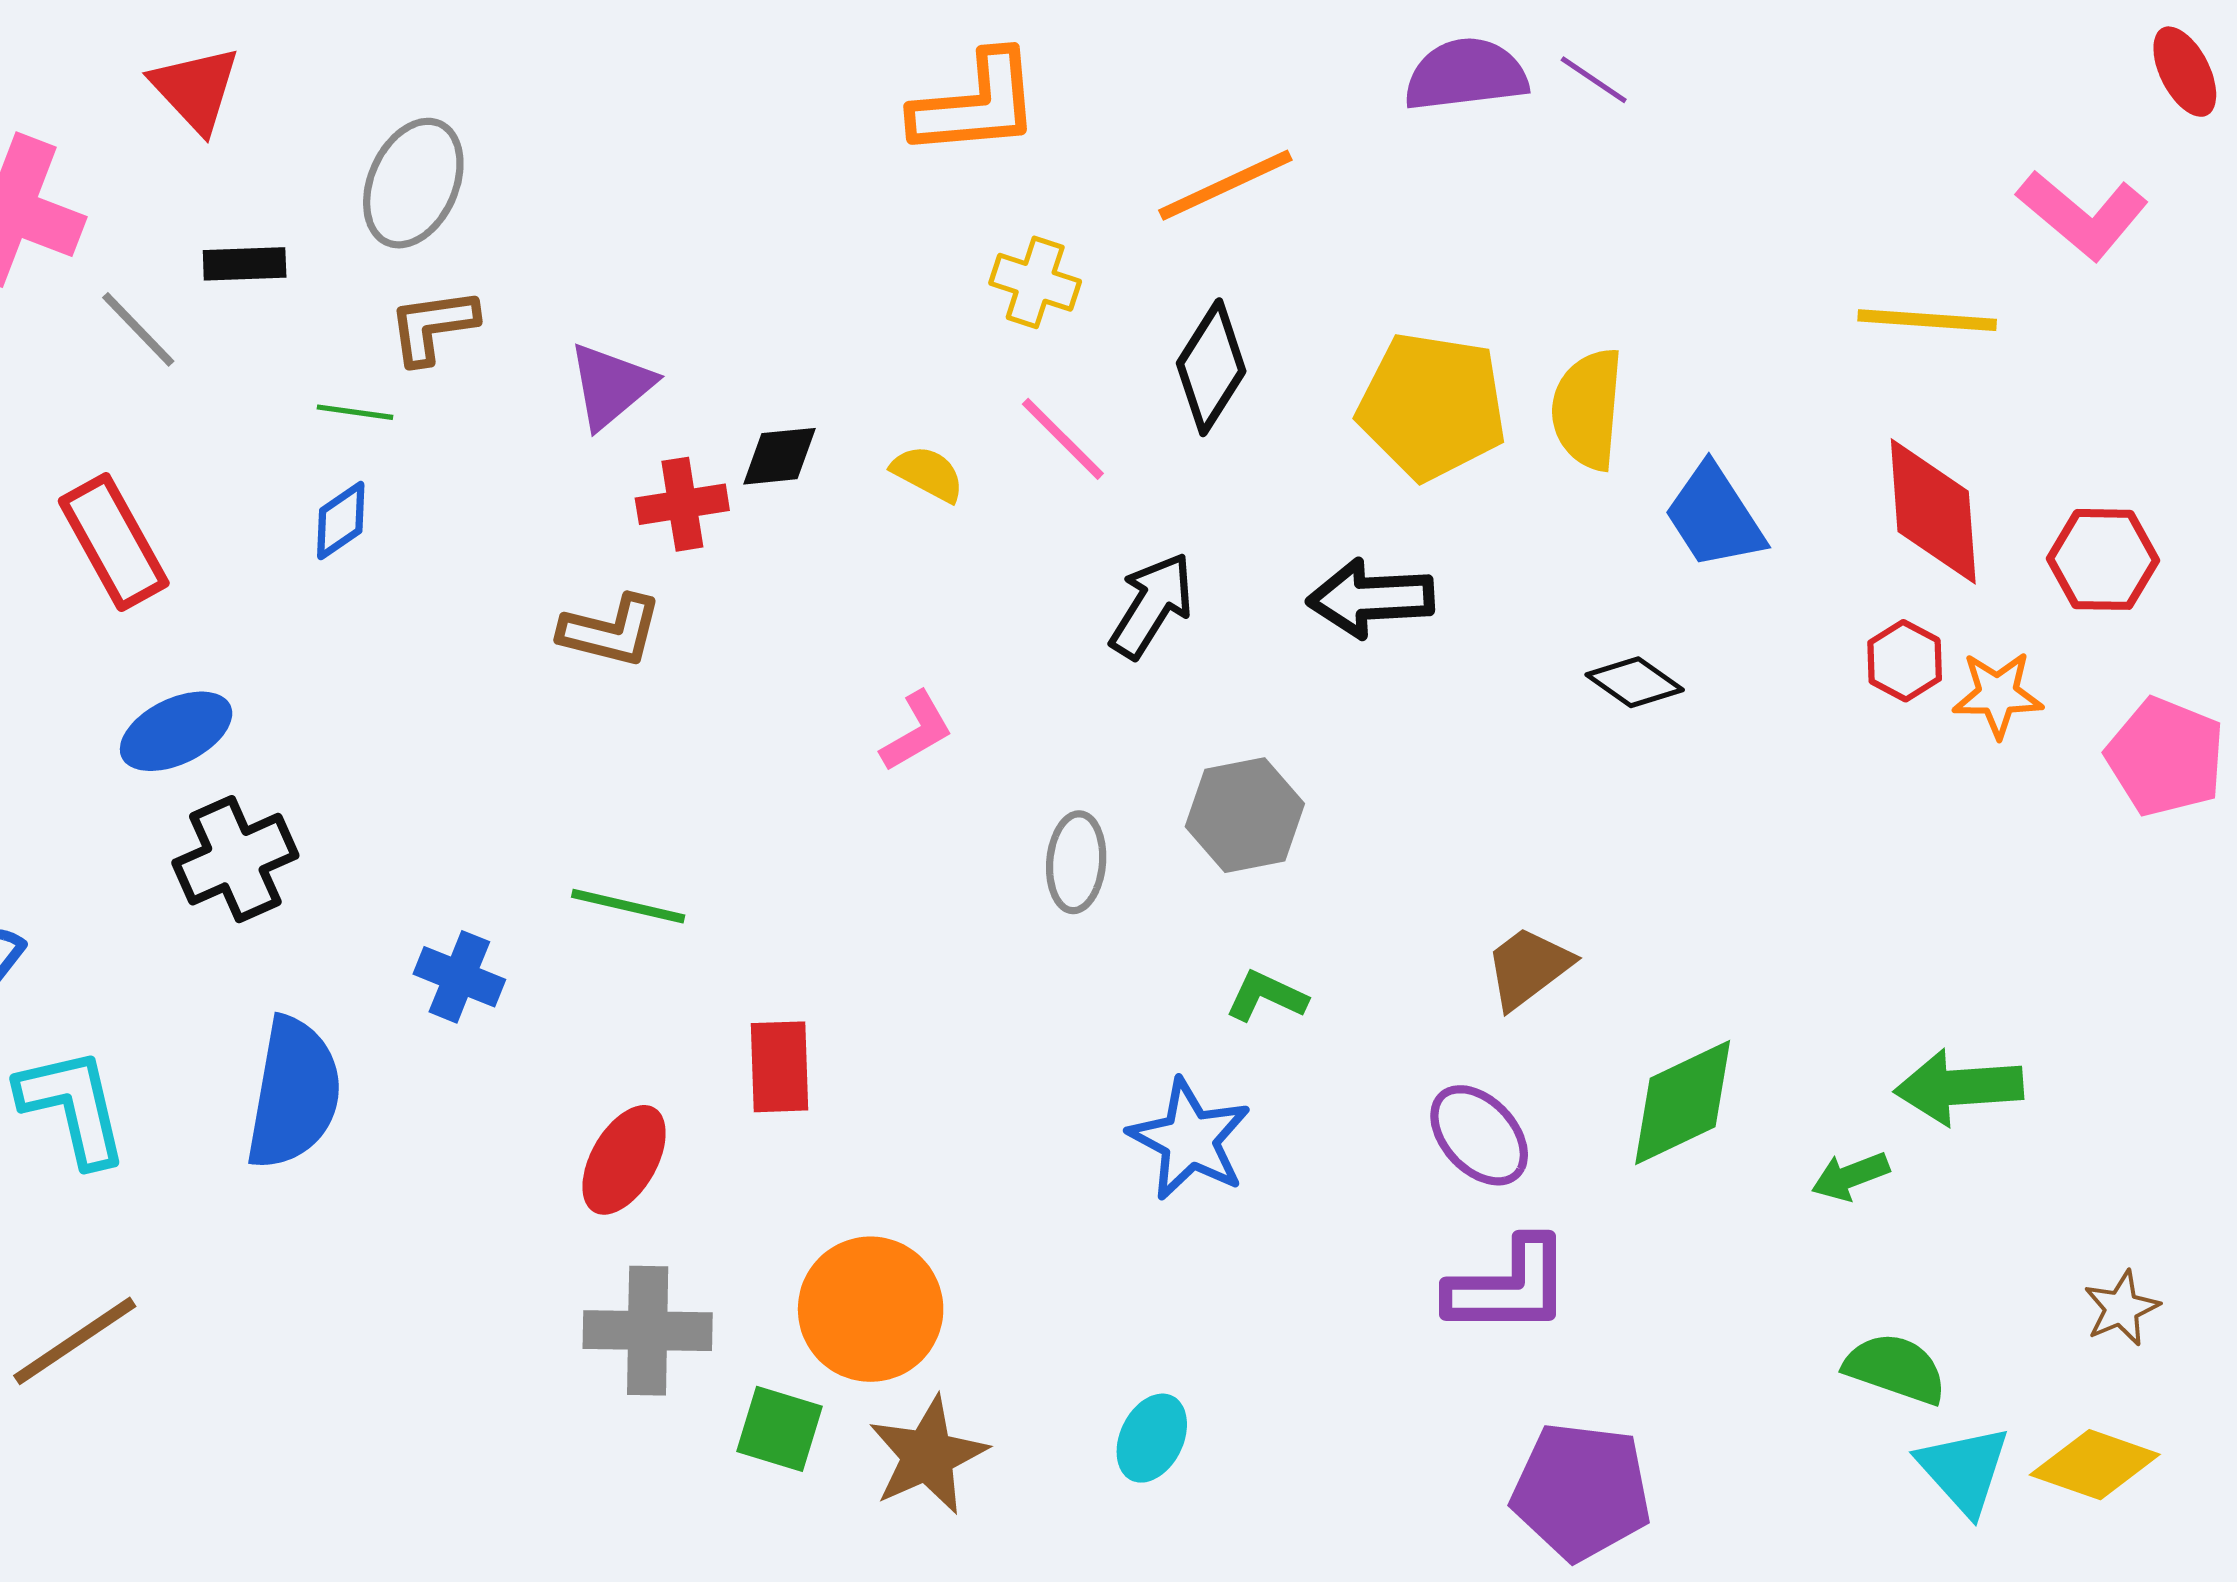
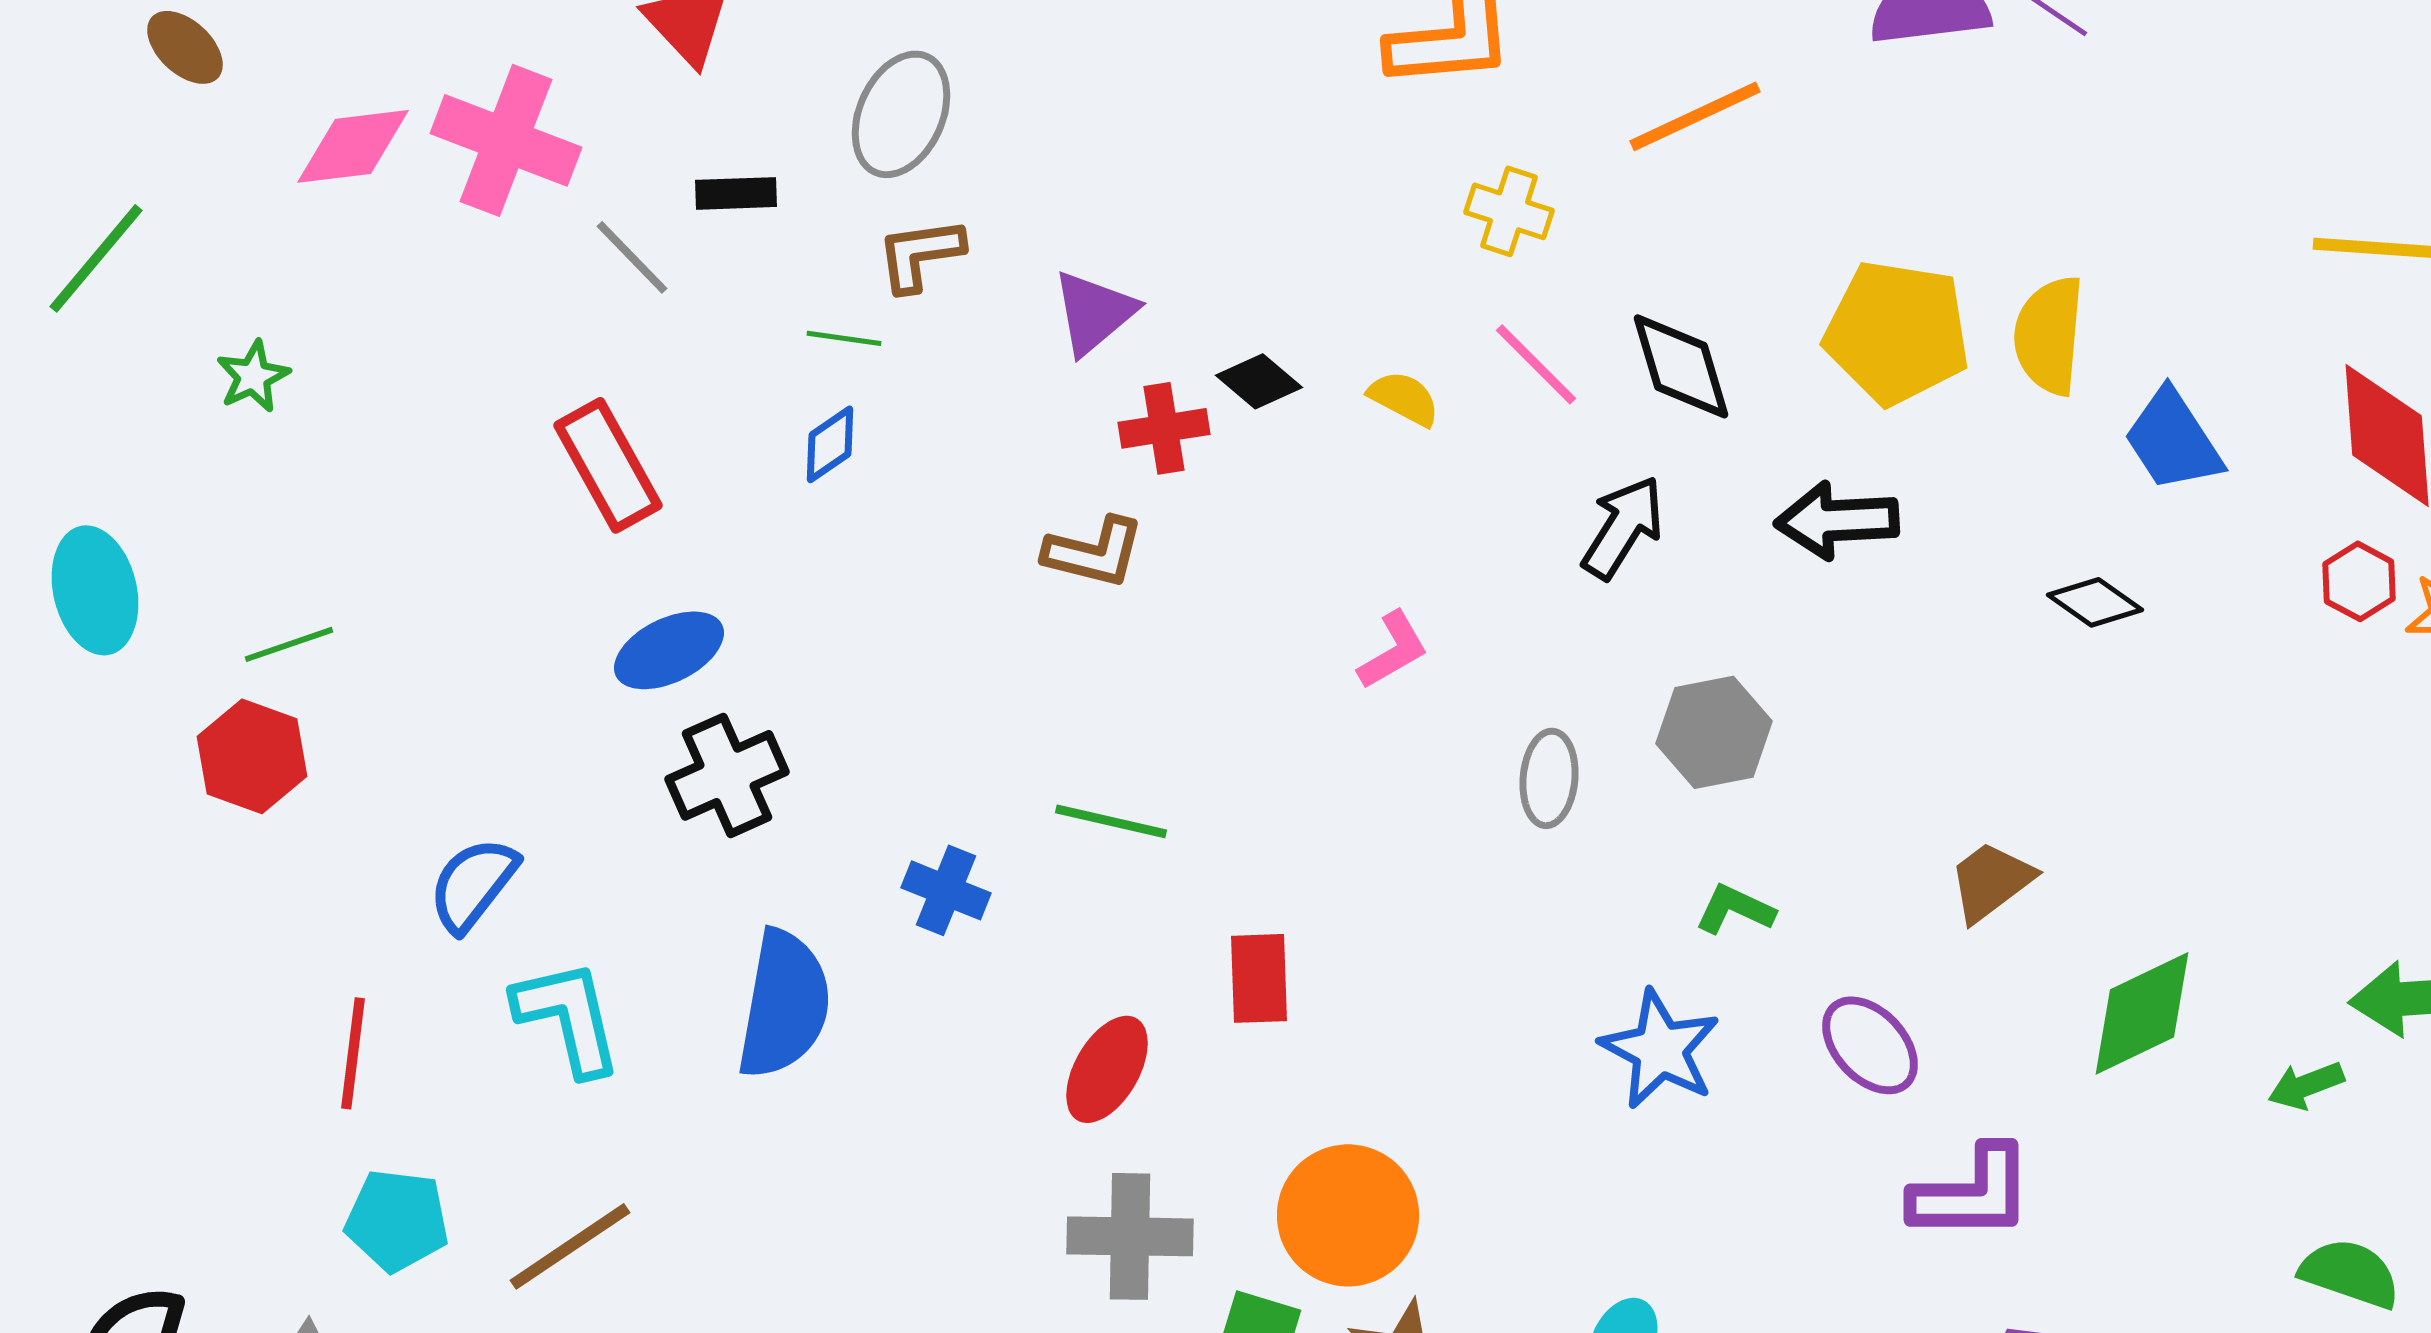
black diamond: (1211, 367) -> (1681, 366), moved, turned -49
black diamond: (780, 456) -> (1259, 381), turned 46
purple ellipse: (1479, 1135) -> (1870, 1045), moved

